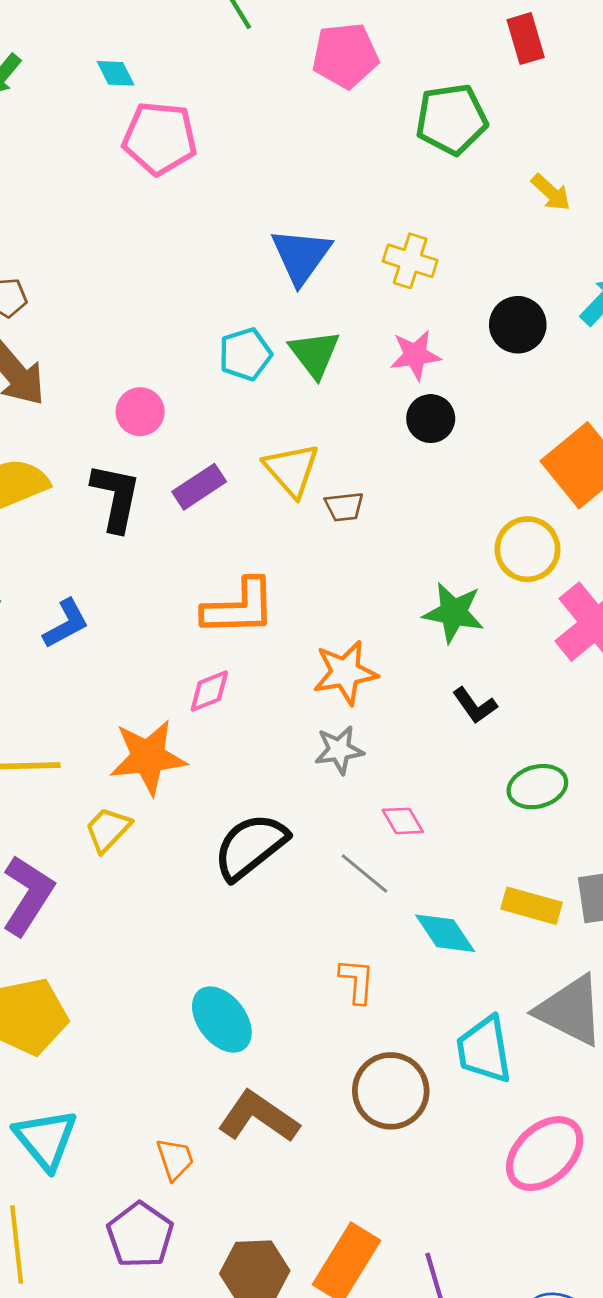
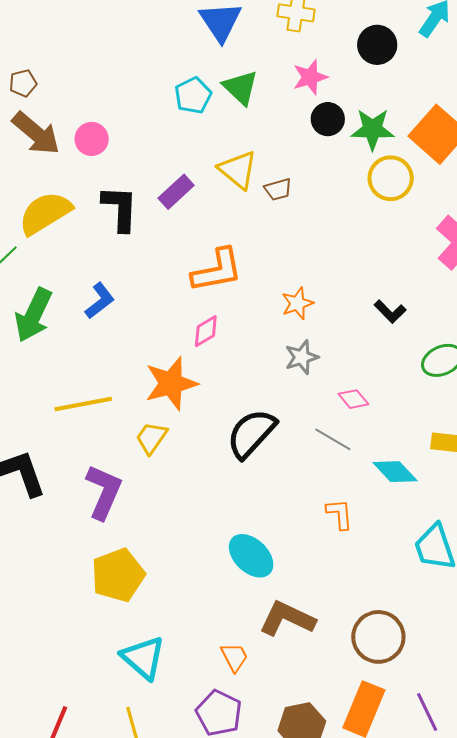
pink circle: (140, 412) -> (92, 139), moved
yellow circle: (527, 549) -> (391, 178), moved
green star: (454, 613) -> (373, 129), moved
orange star: (345, 673) -> (297, 303), size x0.7
brown circle: (391, 1091) -> (378, 637), moved

